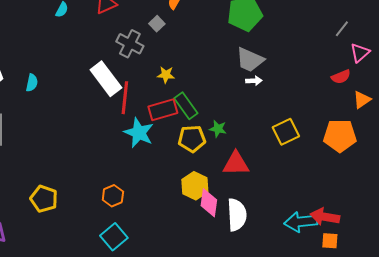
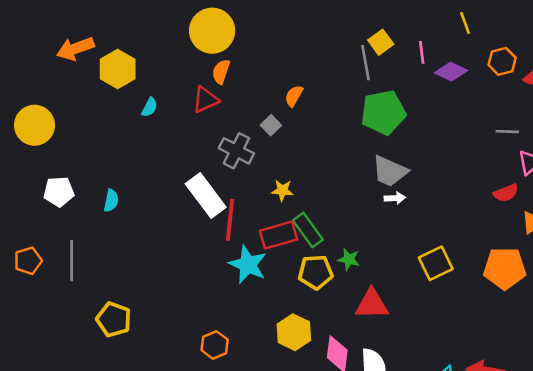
gray line: (342, 29) -> (507, 132), turned 54
yellow hexagon: (195, 186) -> (294, 332), moved
yellow pentagon: (44, 199) -> (114, 319), moved

